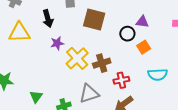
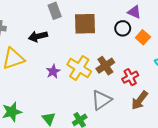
black arrow: (48, 19) -> (38, 36), turned 108
purple triangle: (142, 22) -> (134, 12), turned 32
purple star: (57, 43) -> (53, 71), moved

